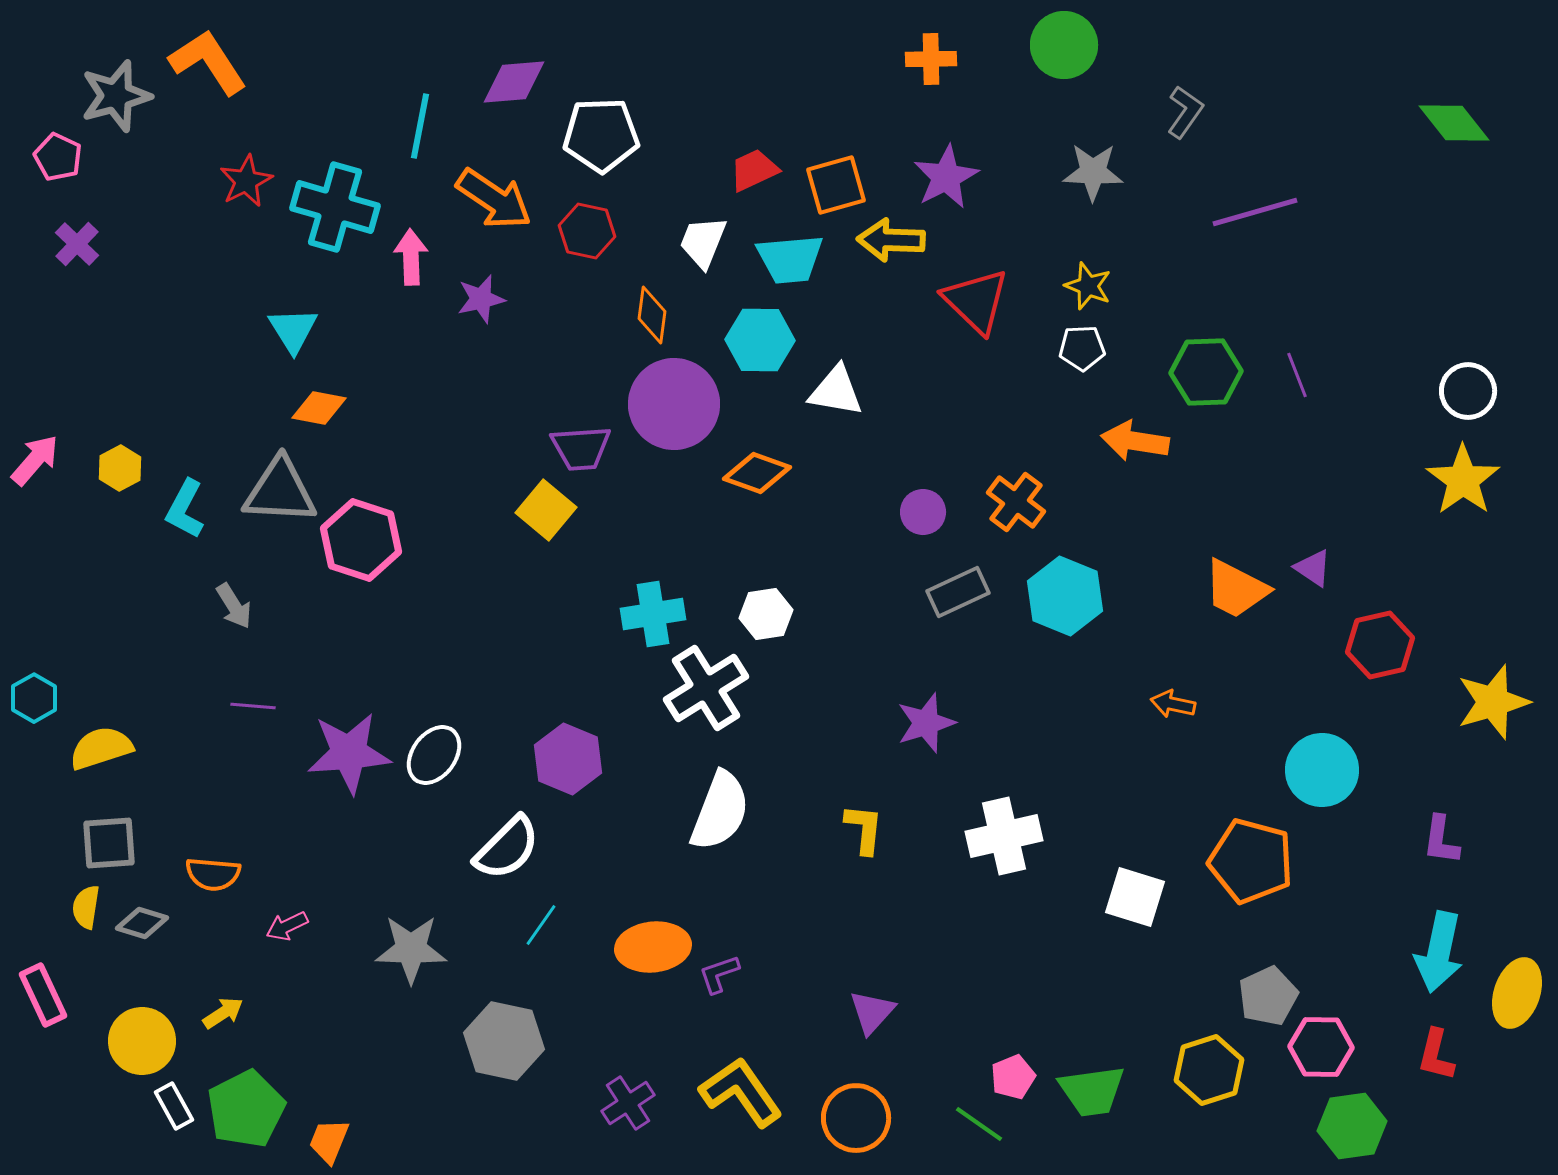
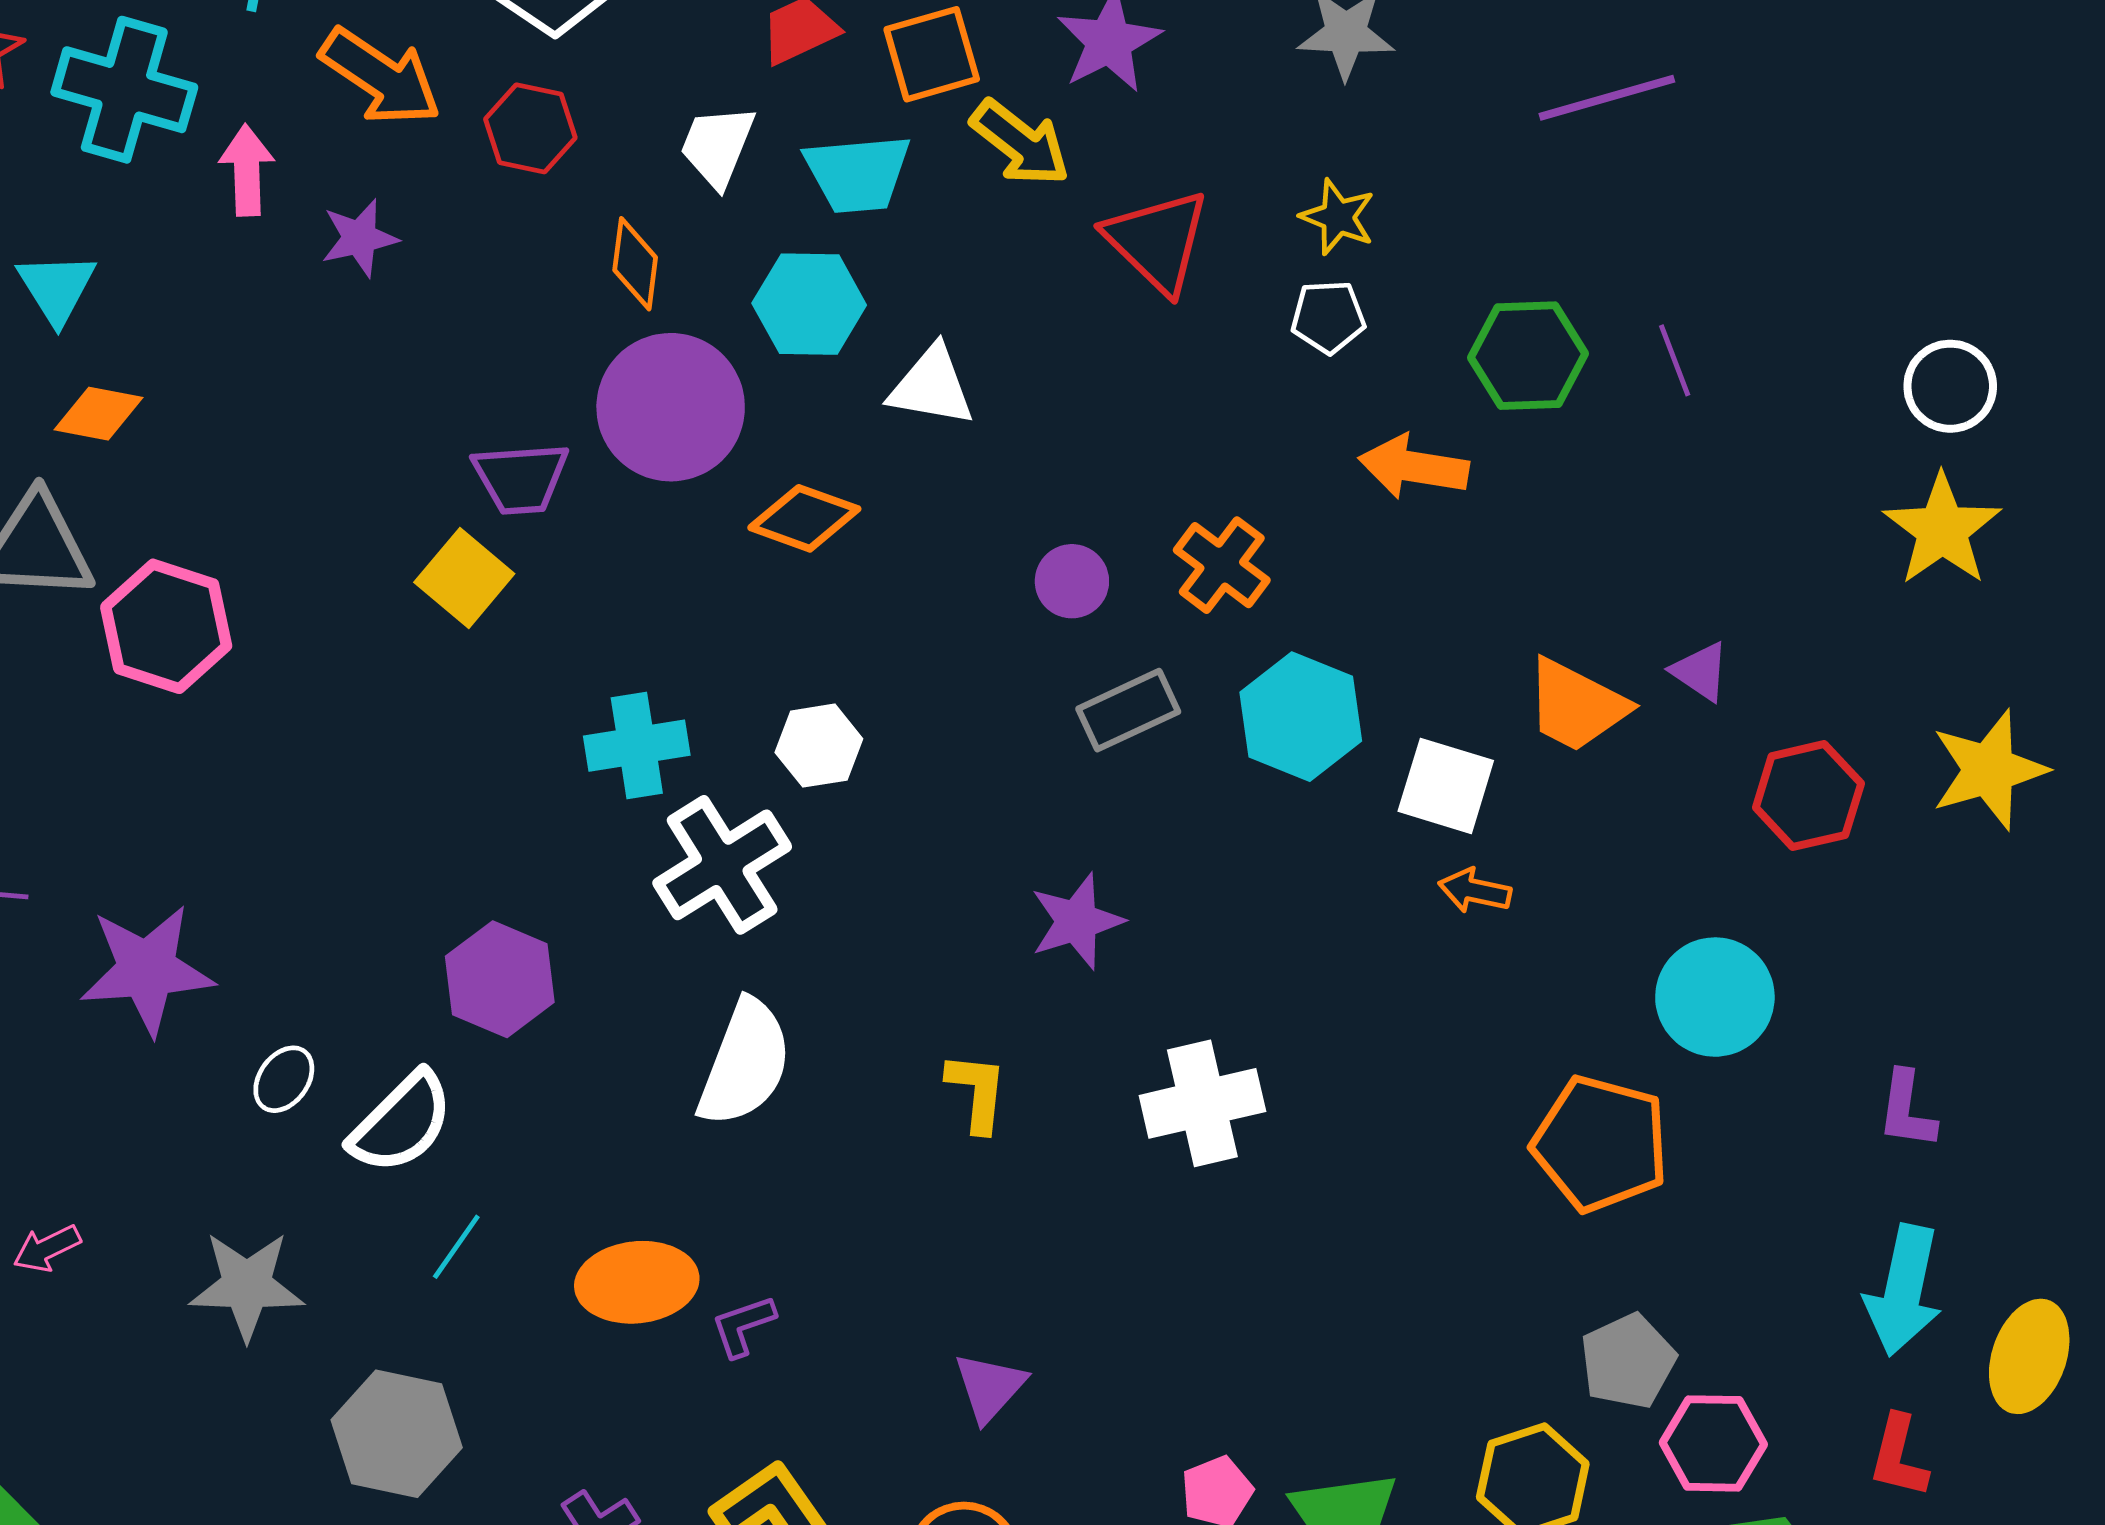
yellow arrow: (891, 240) -> (1020, 143), turned -144
yellow star: (1493, 702) -> (1989, 770), moved
white ellipse: (434, 755) -> (284, 1079), moved, size x0.7
white square: (1135, 897) -> (1446, 786), moved

